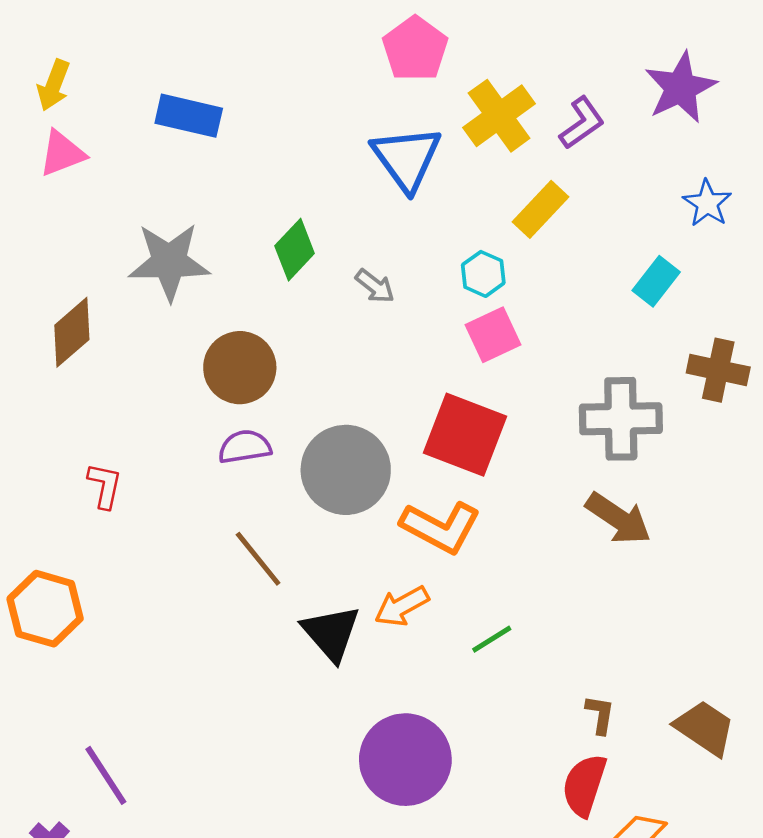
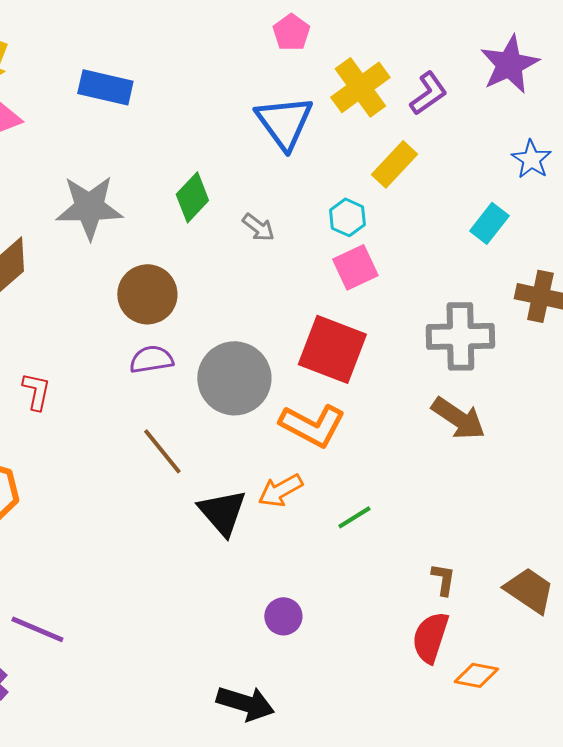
pink pentagon: (415, 49) -> (291, 32), size x0.7
purple circle: (405, 760) -> (283, 616), size x0.5
purple line: (106, 775) -> (37, 629), turned -34

